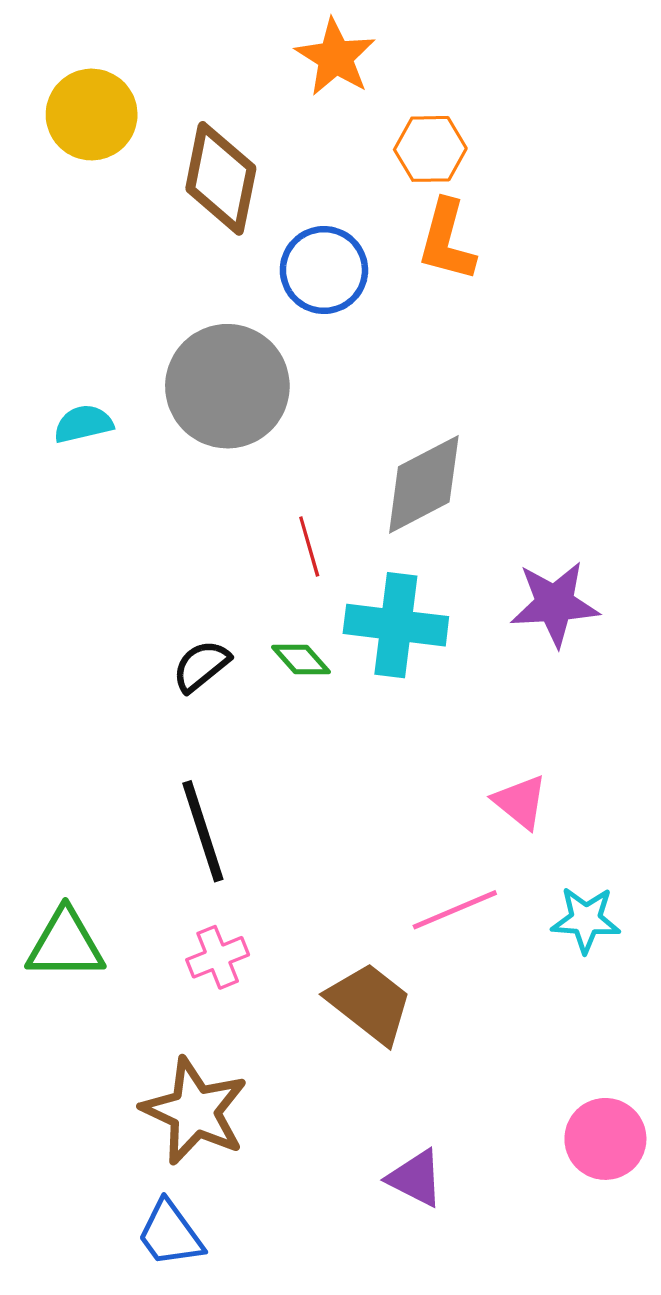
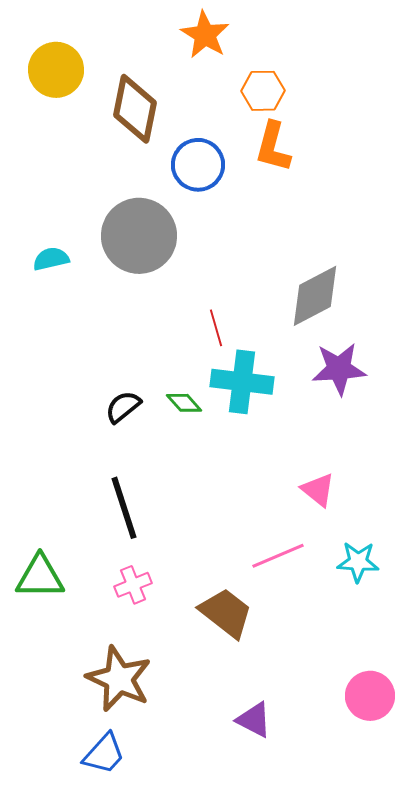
gray diamond: (424, 484) -> (315, 296), moved
red line: (309, 547) -> (216, 328), moved
blue trapezoid: (170, 1234) -> (104, 754), turned -102

